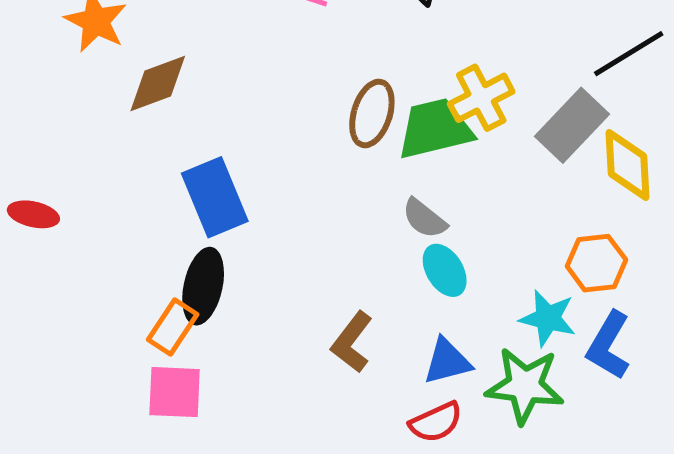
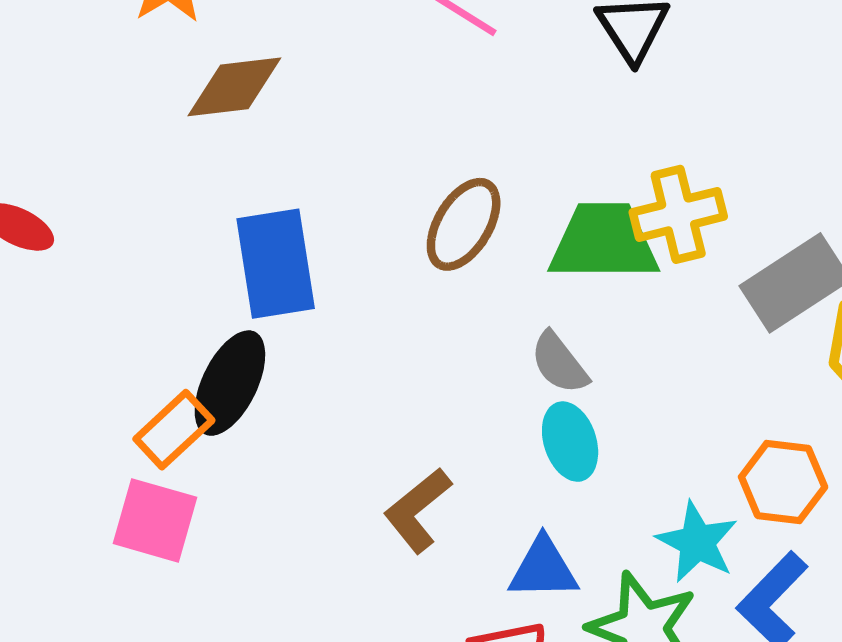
brown ellipse: (372, 113) -> (464, 224), moved

